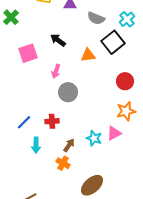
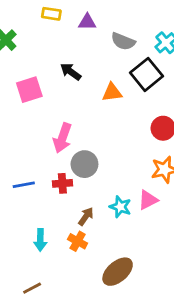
pink arrow: (56, 71) -> (62, 138), moved, size x1.5
gray circle: (68, 92) -> (84, 164), moved
blue line: (24, 122) -> (24, 185), turned 35
cyan arrow: (36, 145) -> (40, 240), moved

